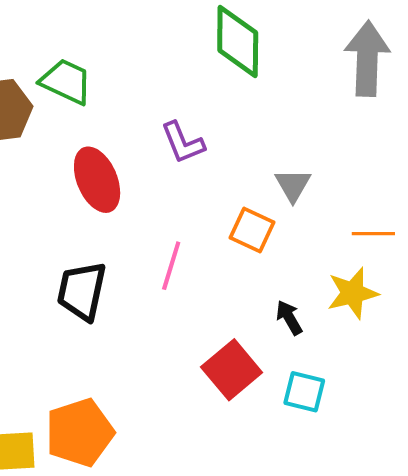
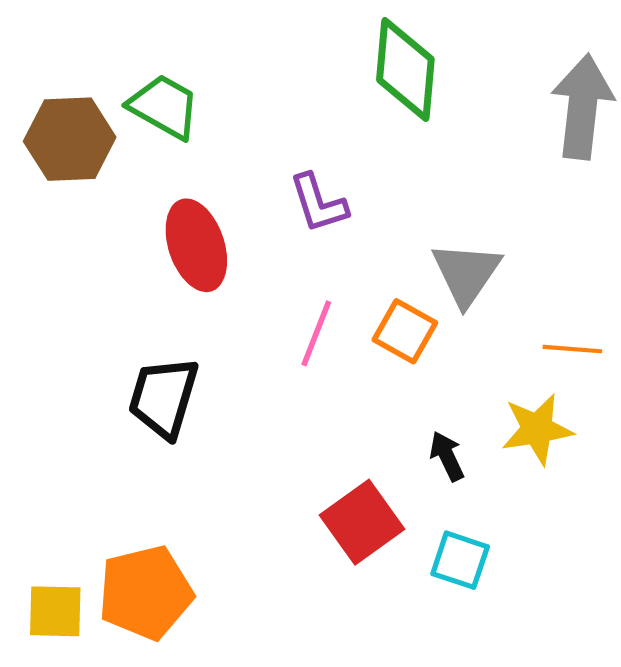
gray triangle: (293, 185) -> (466, 274), size x1.4
pink line: (171, 266) -> (316, 333), moved

